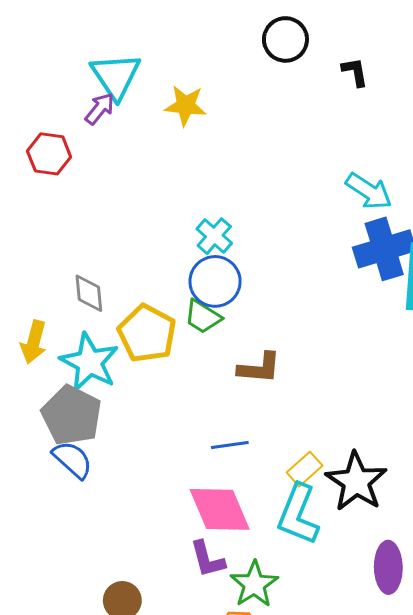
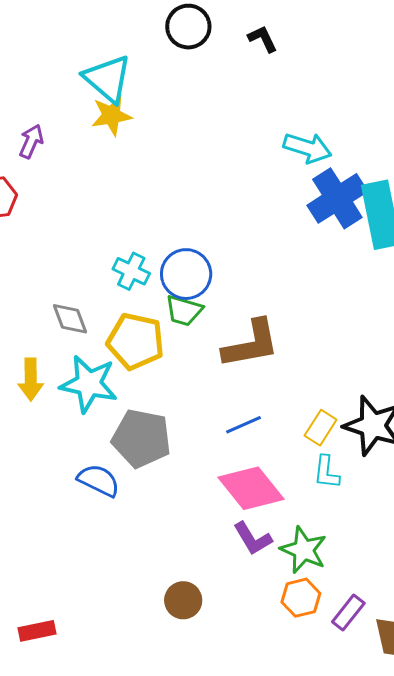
cyan triangle: (116, 76) -> (108, 79), moved
cyan cross: (214, 236) -> (131, 271), moved
brown L-shape: (259, 368) -> (251, 344), size x1.4
gray pentagon: (72, 415) -> (141, 438), moved
cyan L-shape: (298, 514) -> (327, 472), size x0.6

